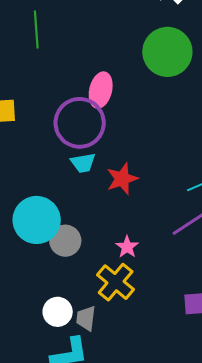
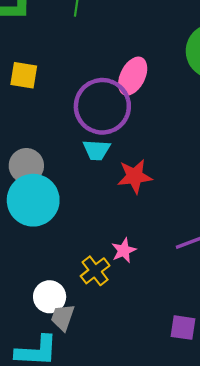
gray circle: (65, 241) -> (26, 166), moved
yellow cross: (116, 282) -> (95, 271), moved, size x0.7
white circle: (58, 312) -> (50, 297), moved

